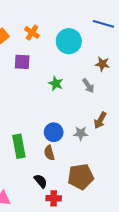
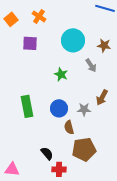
cyan circle: (69, 41) -> (73, 40), moved
green star: (56, 83) -> (61, 74), moved
green rectangle: (19, 146) -> (27, 106), moved
brown semicircle: (49, 153) -> (69, 127), moved

